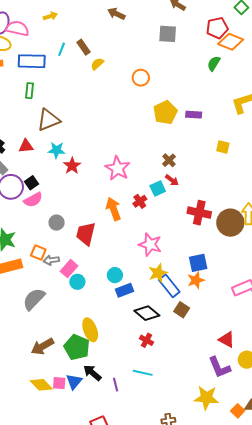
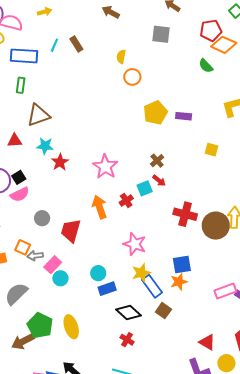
green semicircle: (214, 63) -> (206, 66), turned -77
yellow semicircle: (97, 64) -> (121, 57), moved, turned -40
green pentagon: (77, 347) -> (40, 325), moved

